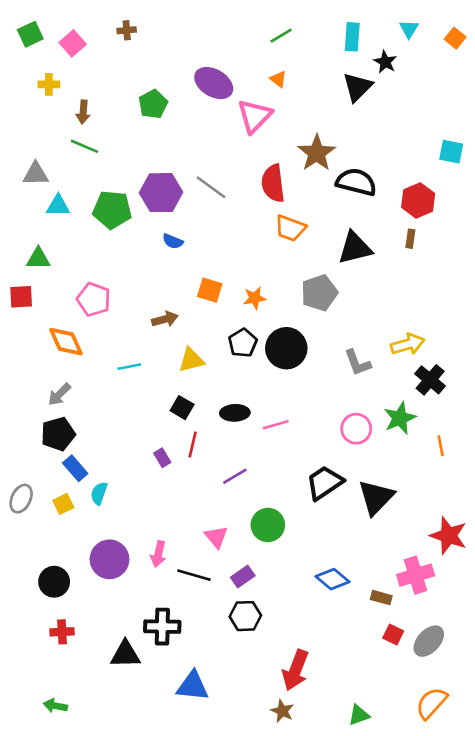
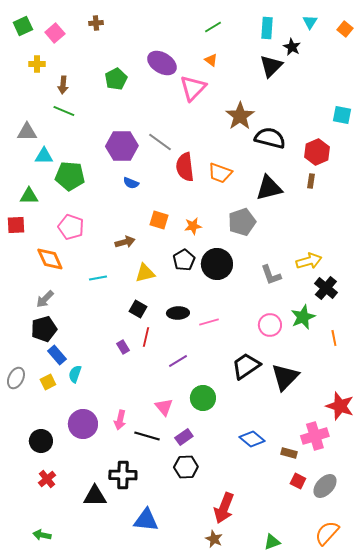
red semicircle: (273, 183) -> (185, 167), moved
green pentagon: (112, 210) -> (70, 176), moved
red cross: (62, 632) -> (47, 479), turned -36

